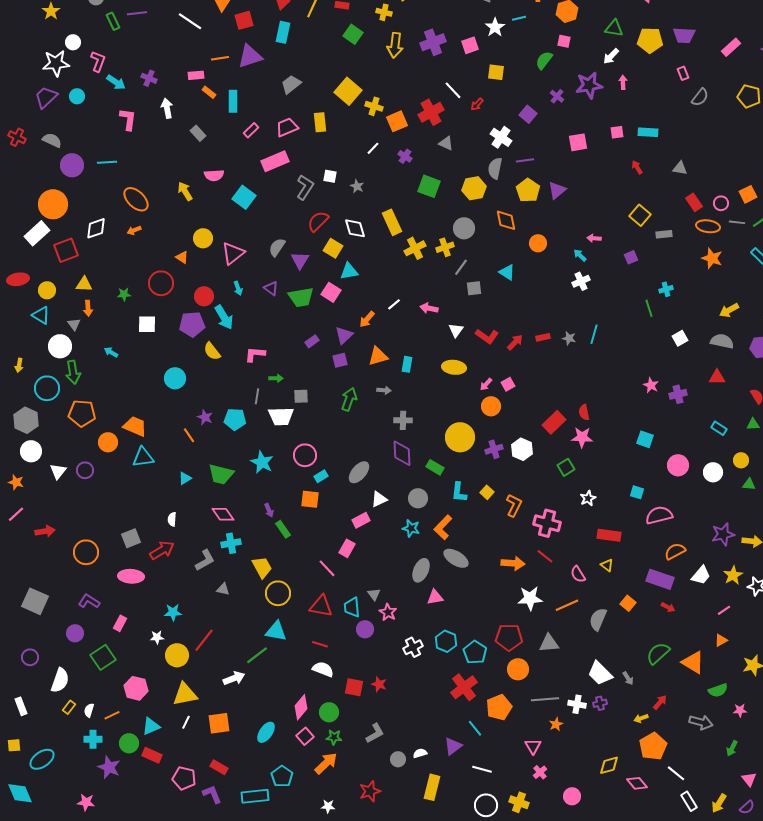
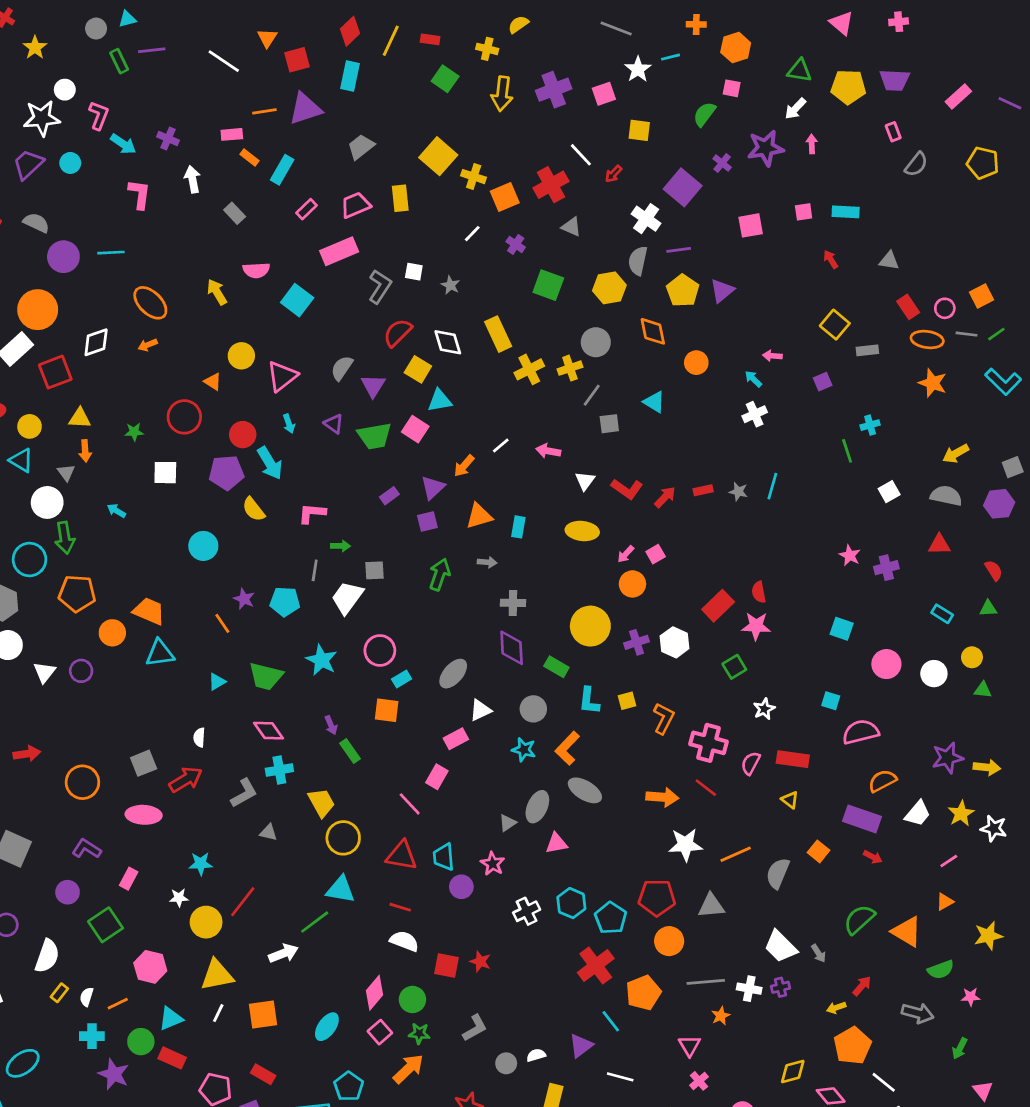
cyan rectangle: (233, 101) -> (282, 170), turned 30
purple square: (528, 114) -> (683, 187), size x1.5
white trapezoid: (281, 416) -> (347, 598), turned 128
yellow square: (487, 492) -> (627, 701), turned 32
pink semicircle: (578, 574) -> (751, 763), moved, turned 60
gray triangle: (374, 594) -> (508, 823), moved, turned 32

